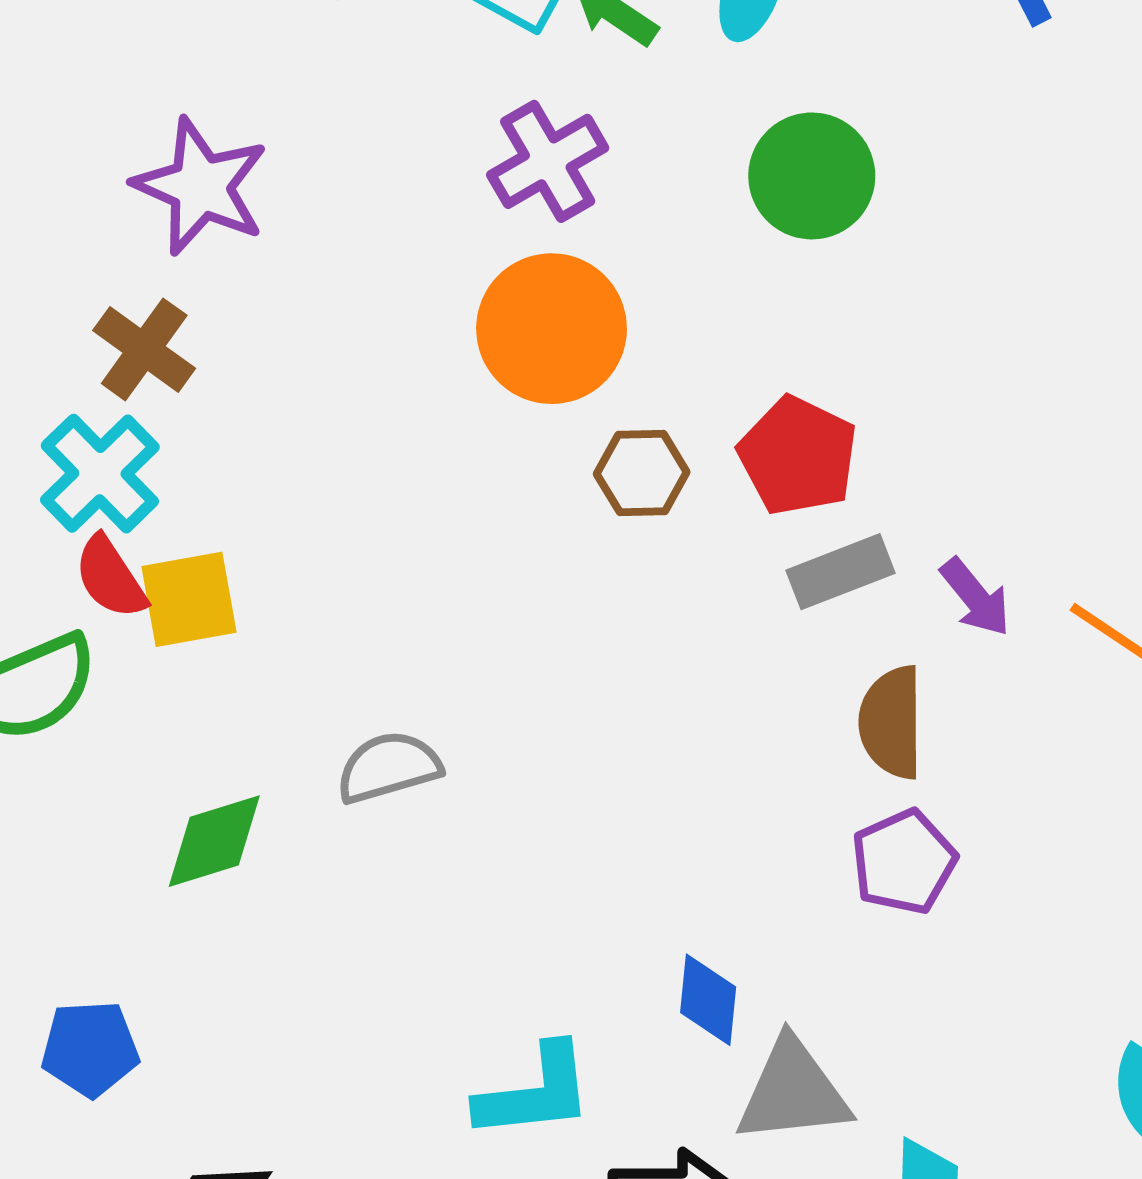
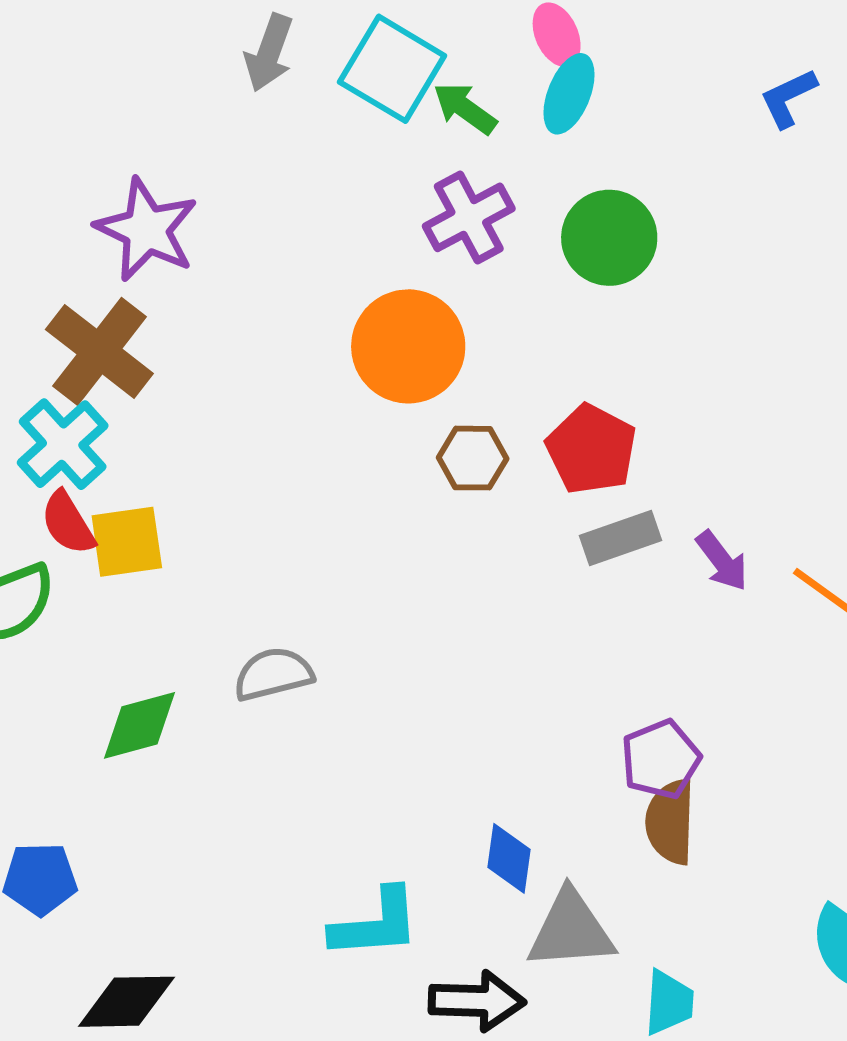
purple cross: (548, 161) -> (469, 217), moved
brown cross: (144, 349) -> (99, 351), size x1.4
brown semicircle: (891, 722) -> (670, 822), moved

